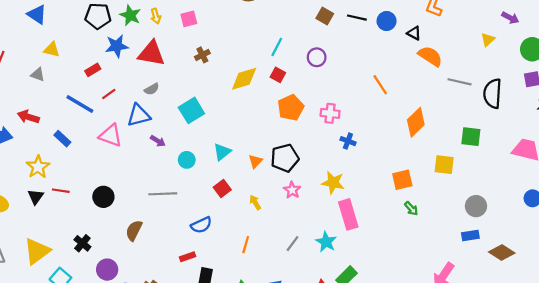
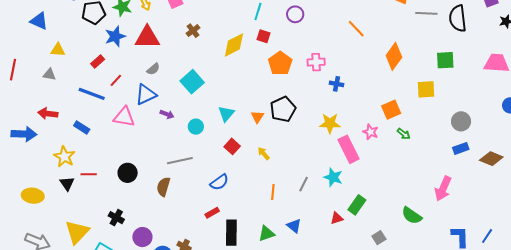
pink star: (292, 190) -> (370, 132), moved
brown semicircle: (134, 230) -> (163, 187), moved
orange line: (246, 245) -> (273, 192), moved

